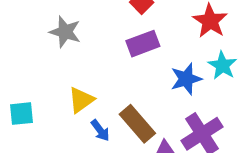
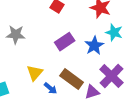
purple rectangle: (143, 44) -> (65, 42), moved

